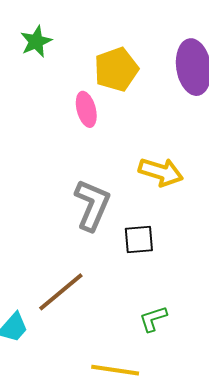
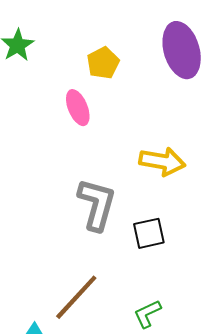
yellow pentagon: (116, 69) -> (103, 63), size x0.7
green L-shape: (153, 319) -> (147, 314), moved

